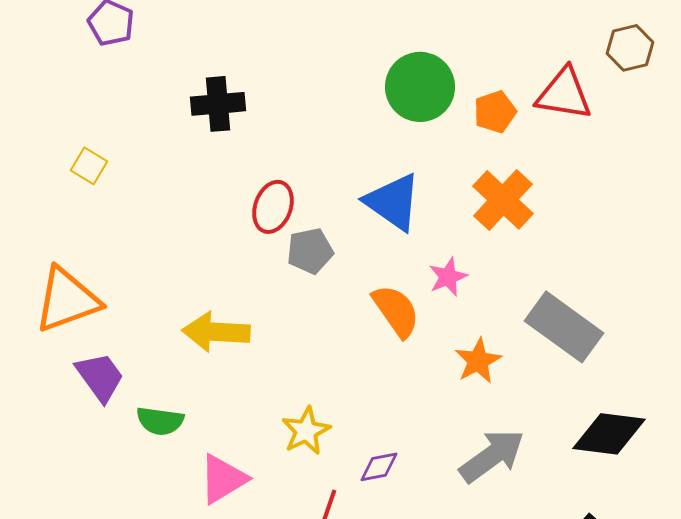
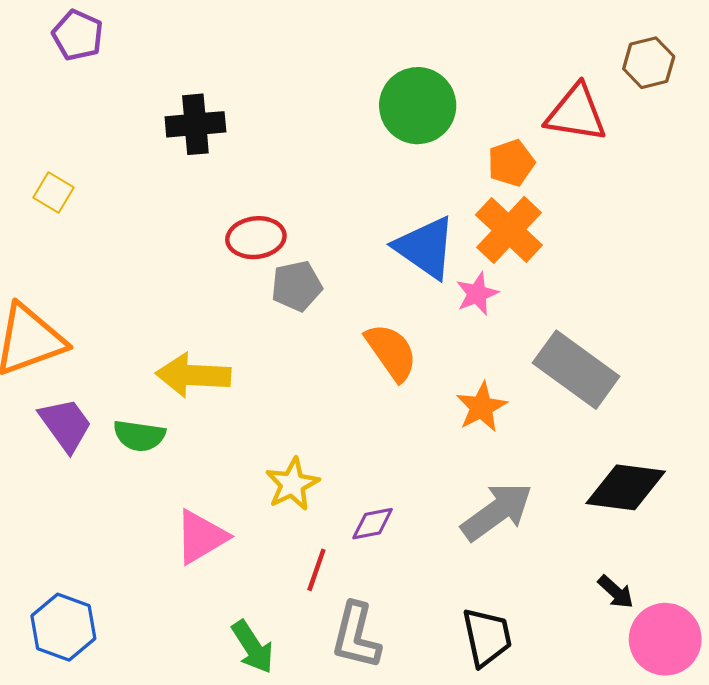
orange pentagon: (495, 112) -> (511, 163), moved
blue triangle: (393, 202) -> (425, 248), moved
red ellipse: (273, 207) -> (256, 238), turned 63
pink star: (448, 277) -> (477, 294), moved
green semicircle: (160, 421) -> (139, 436), moved

